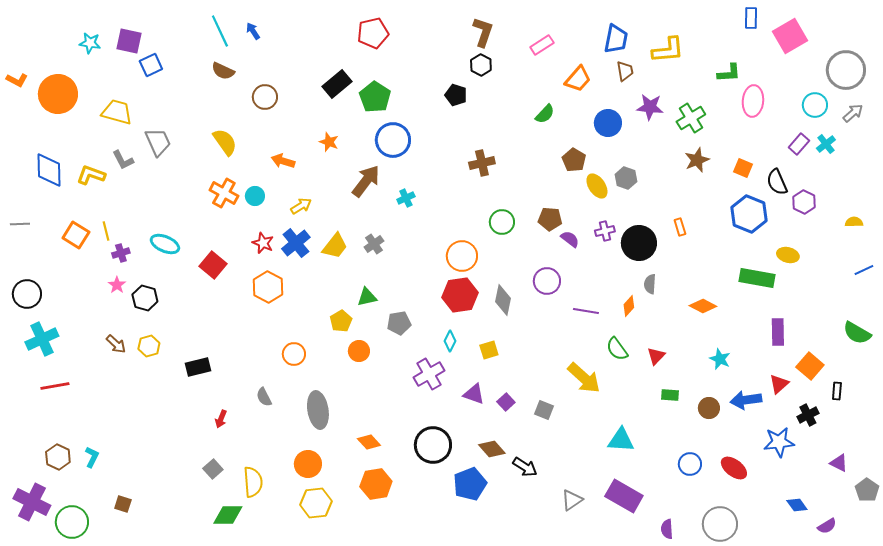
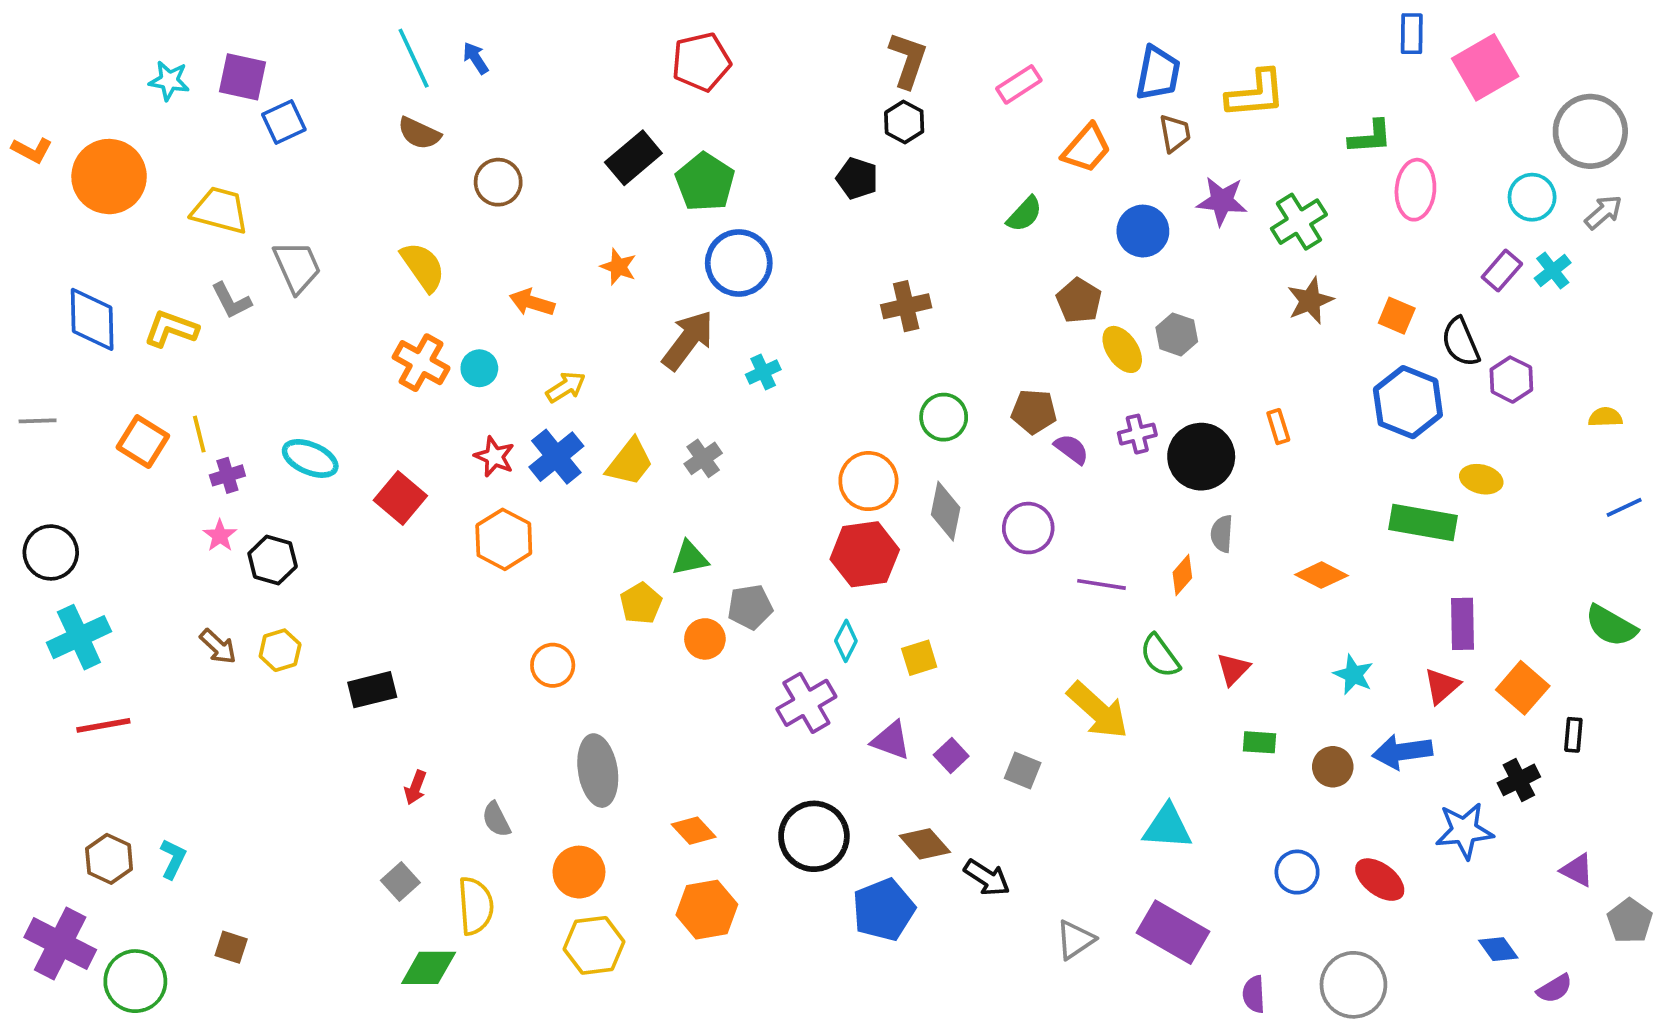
gray diamond: (503, 300) -> (946, 511), moved
orange circle: (359, 351) -> (705, 639), moved
red triangle: (779, 384) -> (1442, 686), moved
gray semicircle: (264, 397) -> (496, 819), moved

